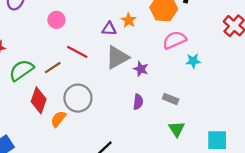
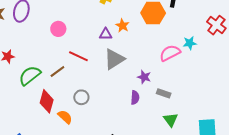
pink semicircle: (174, 40) -> (170, 53), moved
cyan star: (193, 61) -> (190, 43), moved
purple star: (141, 69) -> (144, 77), moved
gray circle: (78, 98) -> (81, 97), size x0.6
orange semicircle: (58, 119) -> (65, 117), turned 98

